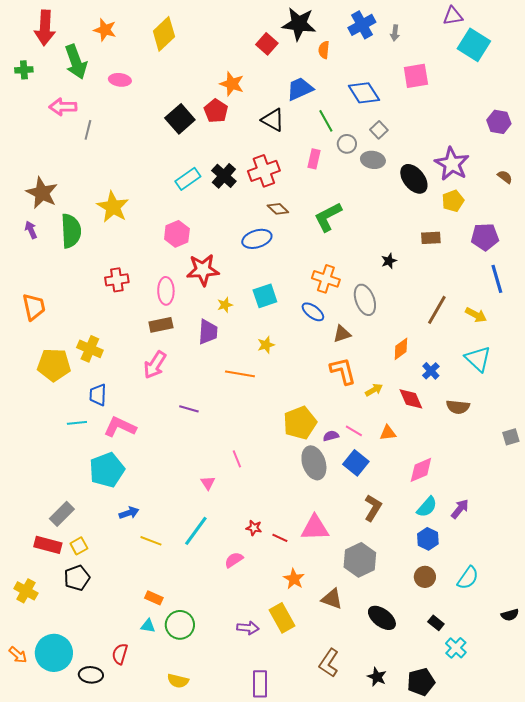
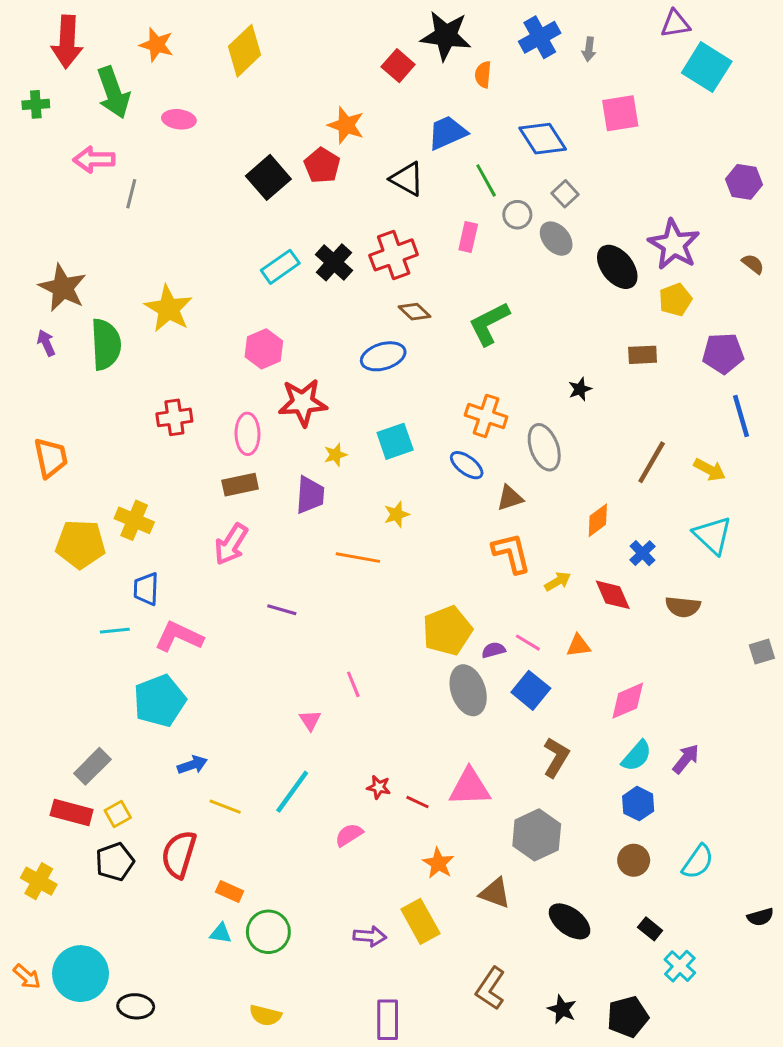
gray ellipse: (373, 160) -> (556, 239), turned 40
red semicircle: (120, 654) -> (179, 854), moved, size x1.5

